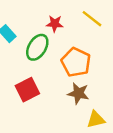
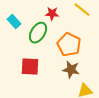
red square: (27, 90) -> (30, 67), turned 30

